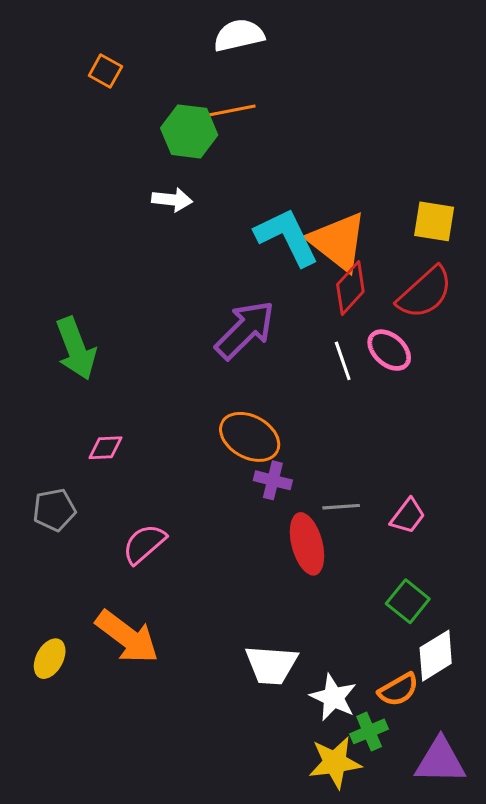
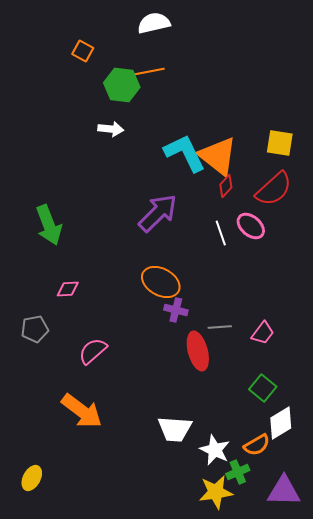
orange square: (105, 71) -> (83, 51), moved
red diamond: (350, 288) -> (226, 186), size x0.7
yellow ellipse: (50, 659) -> (32, 478), moved

